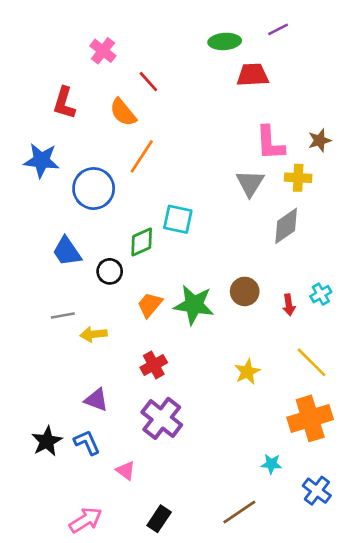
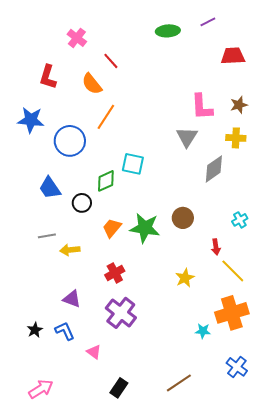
red trapezoid: (253, 75) -> (233, 56), moved
yellow cross: (298, 178) -> (236, 138), moved
red arrow: (289, 305) -> (216, 247), moved
black star: (47, 441) -> (35, 330), size x0.7
cyan star: (271, 464) -> (203, 331), moved
pink arrow: (86, 520) -> (41, 389), moved

